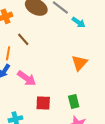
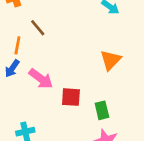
red square: (43, 103) -> (71, 97), moved

